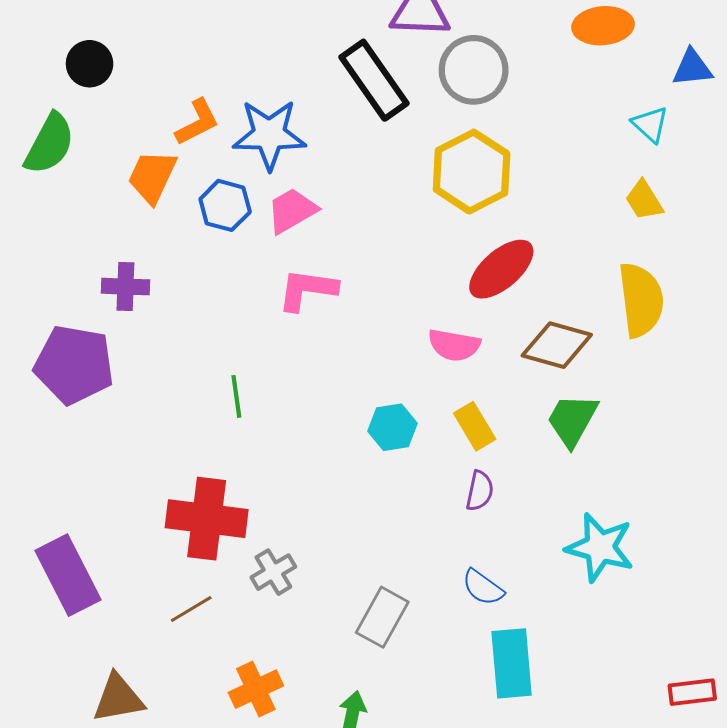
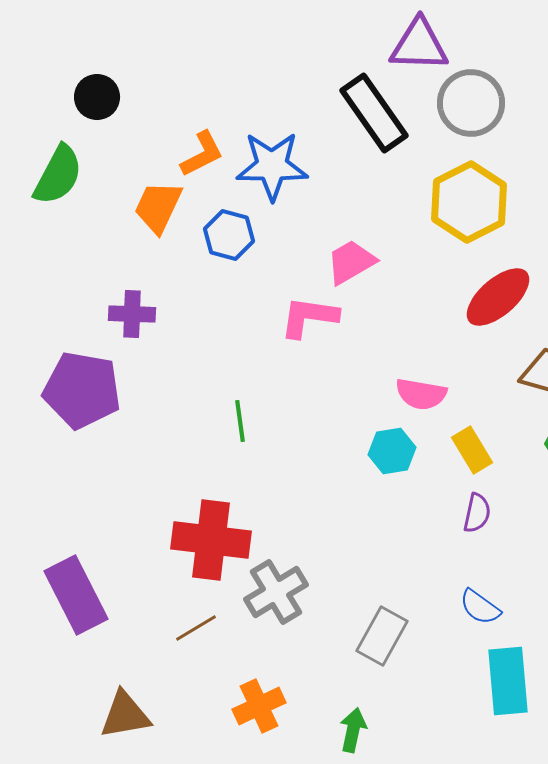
pink trapezoid: (292, 211) -> (351, 262), moved
pink semicircle: (454, 345) -> (421, 394), moved
gray cross: (273, 572) -> (276, 592), size x1.4

